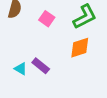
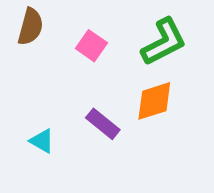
purple rectangle: (41, 66) -> (103, 124), moved

